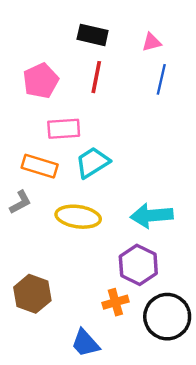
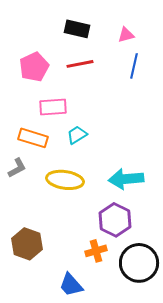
red line: (96, 77) -> (80, 64), turned 68
cyan trapezoid: (93, 163) -> (77, 135), size x0.7

